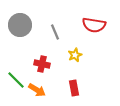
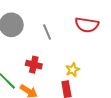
yellow star: (75, 55) -> (73, 70), moved

